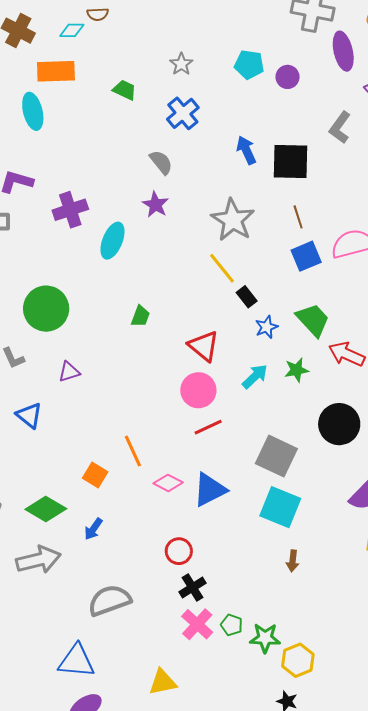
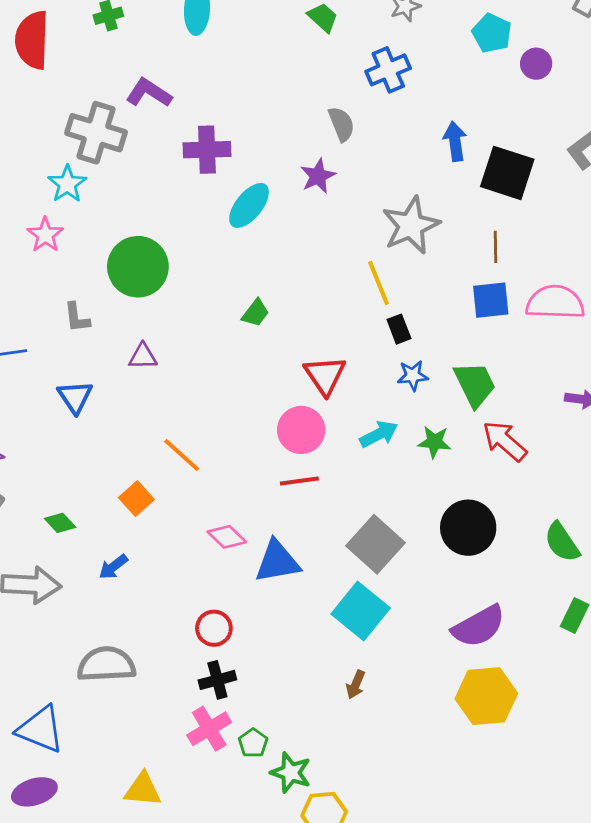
orange line: (133, 451) -> (182, 455), moved, turned -40
green diamond: (46, 509) -> (60, 523), size x0.6

